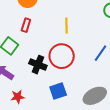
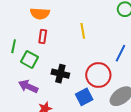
red circle: (62, 56) -> (98, 75), moved

